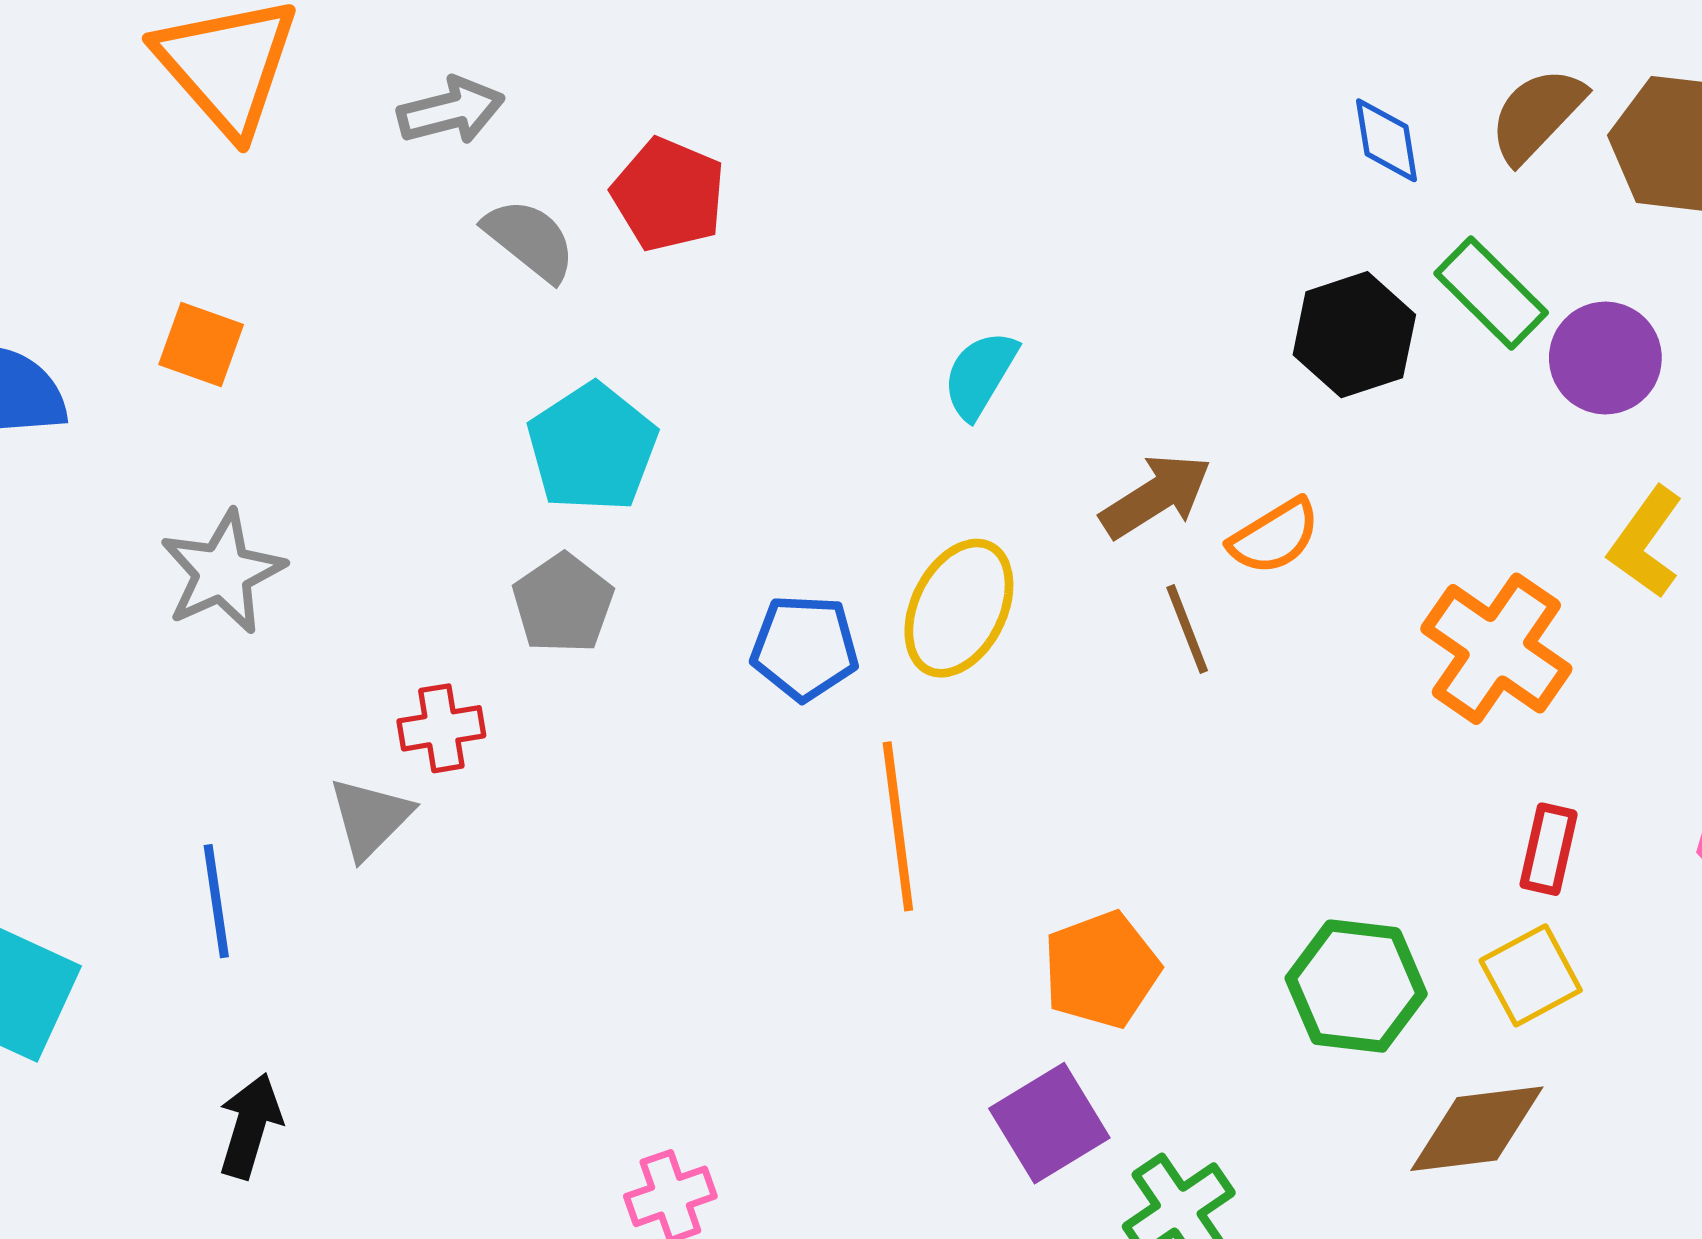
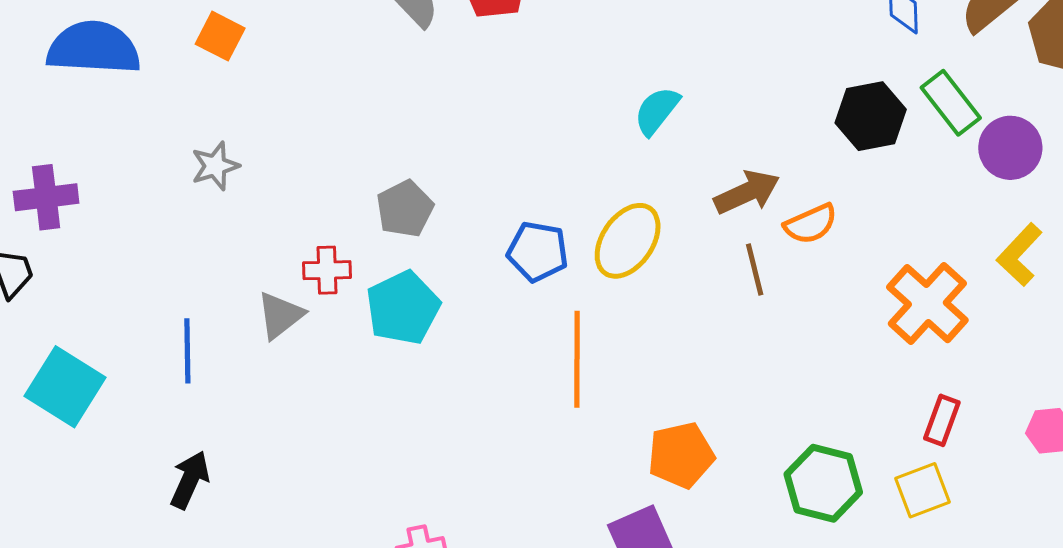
cyan pentagon: (592, 448) -> (403, 308), moved
gray star: (222, 572) -> (215, 166), size x0.7

